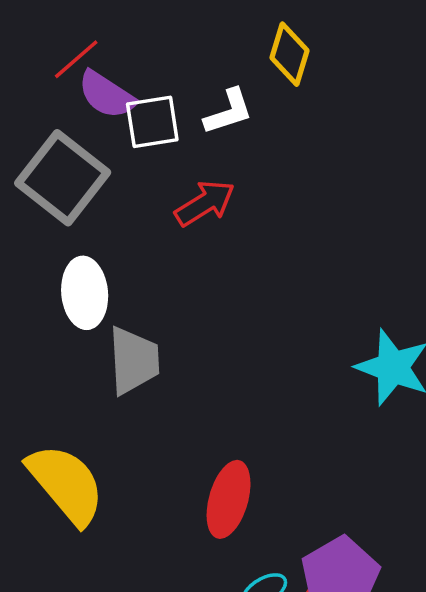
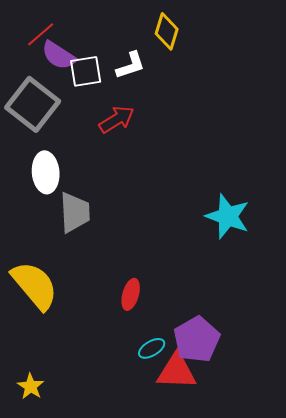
red ellipse: (229, 499) -> (131, 294), size x0.7

